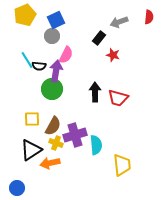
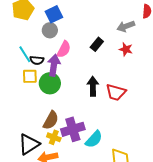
gray arrow: (119, 22) -> (126, 26), moved
black rectangle: (99, 38) -> (97, 44), moved
red star: (113, 55) -> (126, 49), moved
yellow square: (32, 119) -> (30, 76), moved
cyan semicircle: (96, 145) -> (94, 139), turned 48

